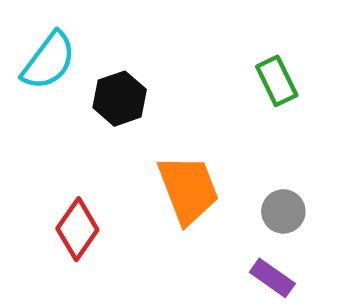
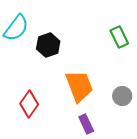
purple rectangle: (272, 278) -> (86, 124), moved, turned 30

